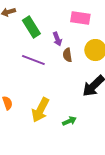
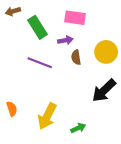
pink rectangle: (80, 18) -> (75, 18), moved
purple arrow: (57, 39) -> (65, 40), turned -80

